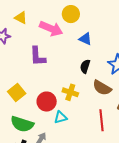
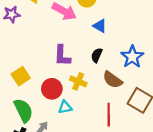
purple L-shape: (38, 56) -> (62, 56), moved
green semicircle: (22, 124) -> (23, 110), turned -140

